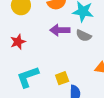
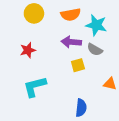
yellow square: (62, 78) -> (78, 65), moved

